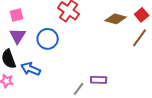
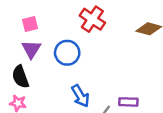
blue arrow: (31, 69) -> (80, 96), moved, turned -144

